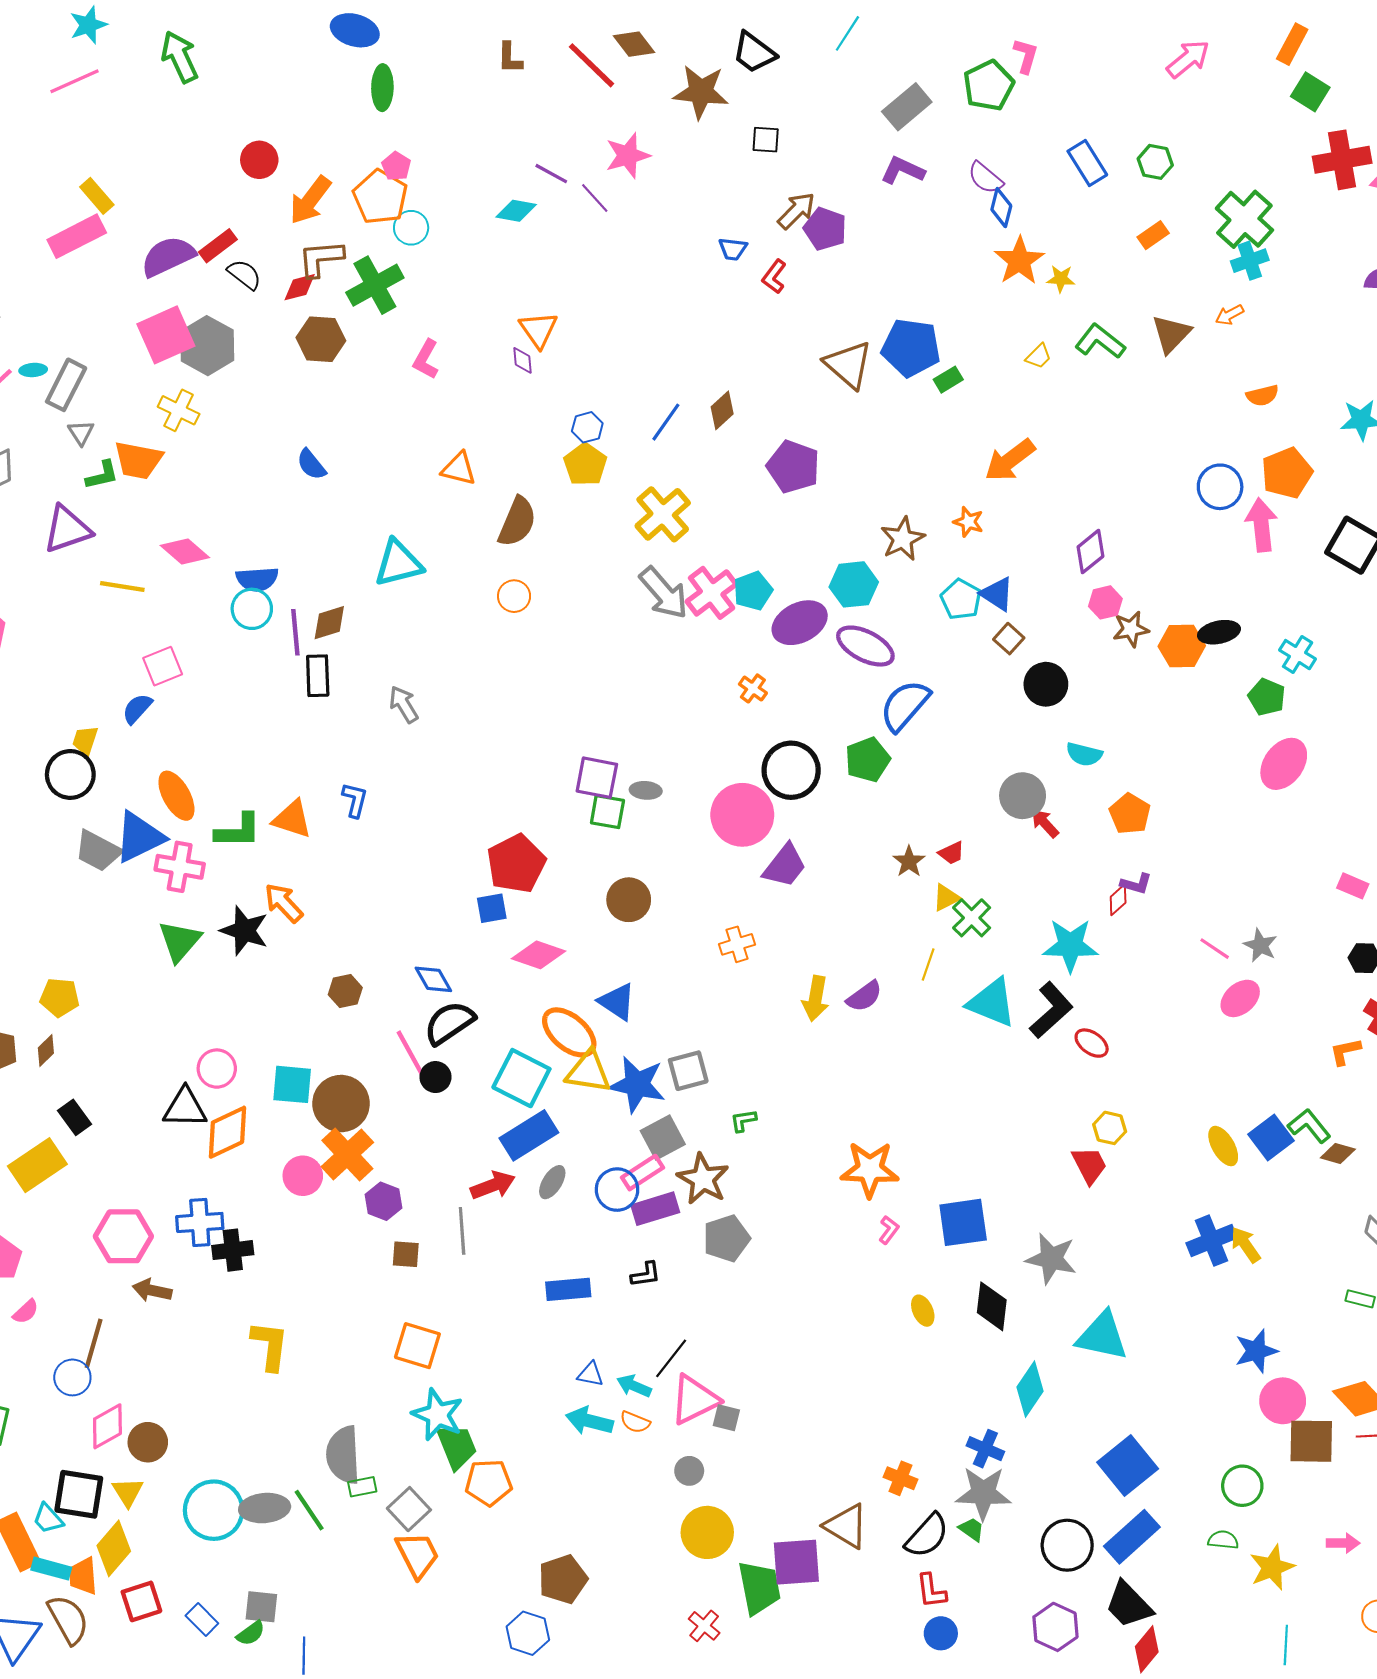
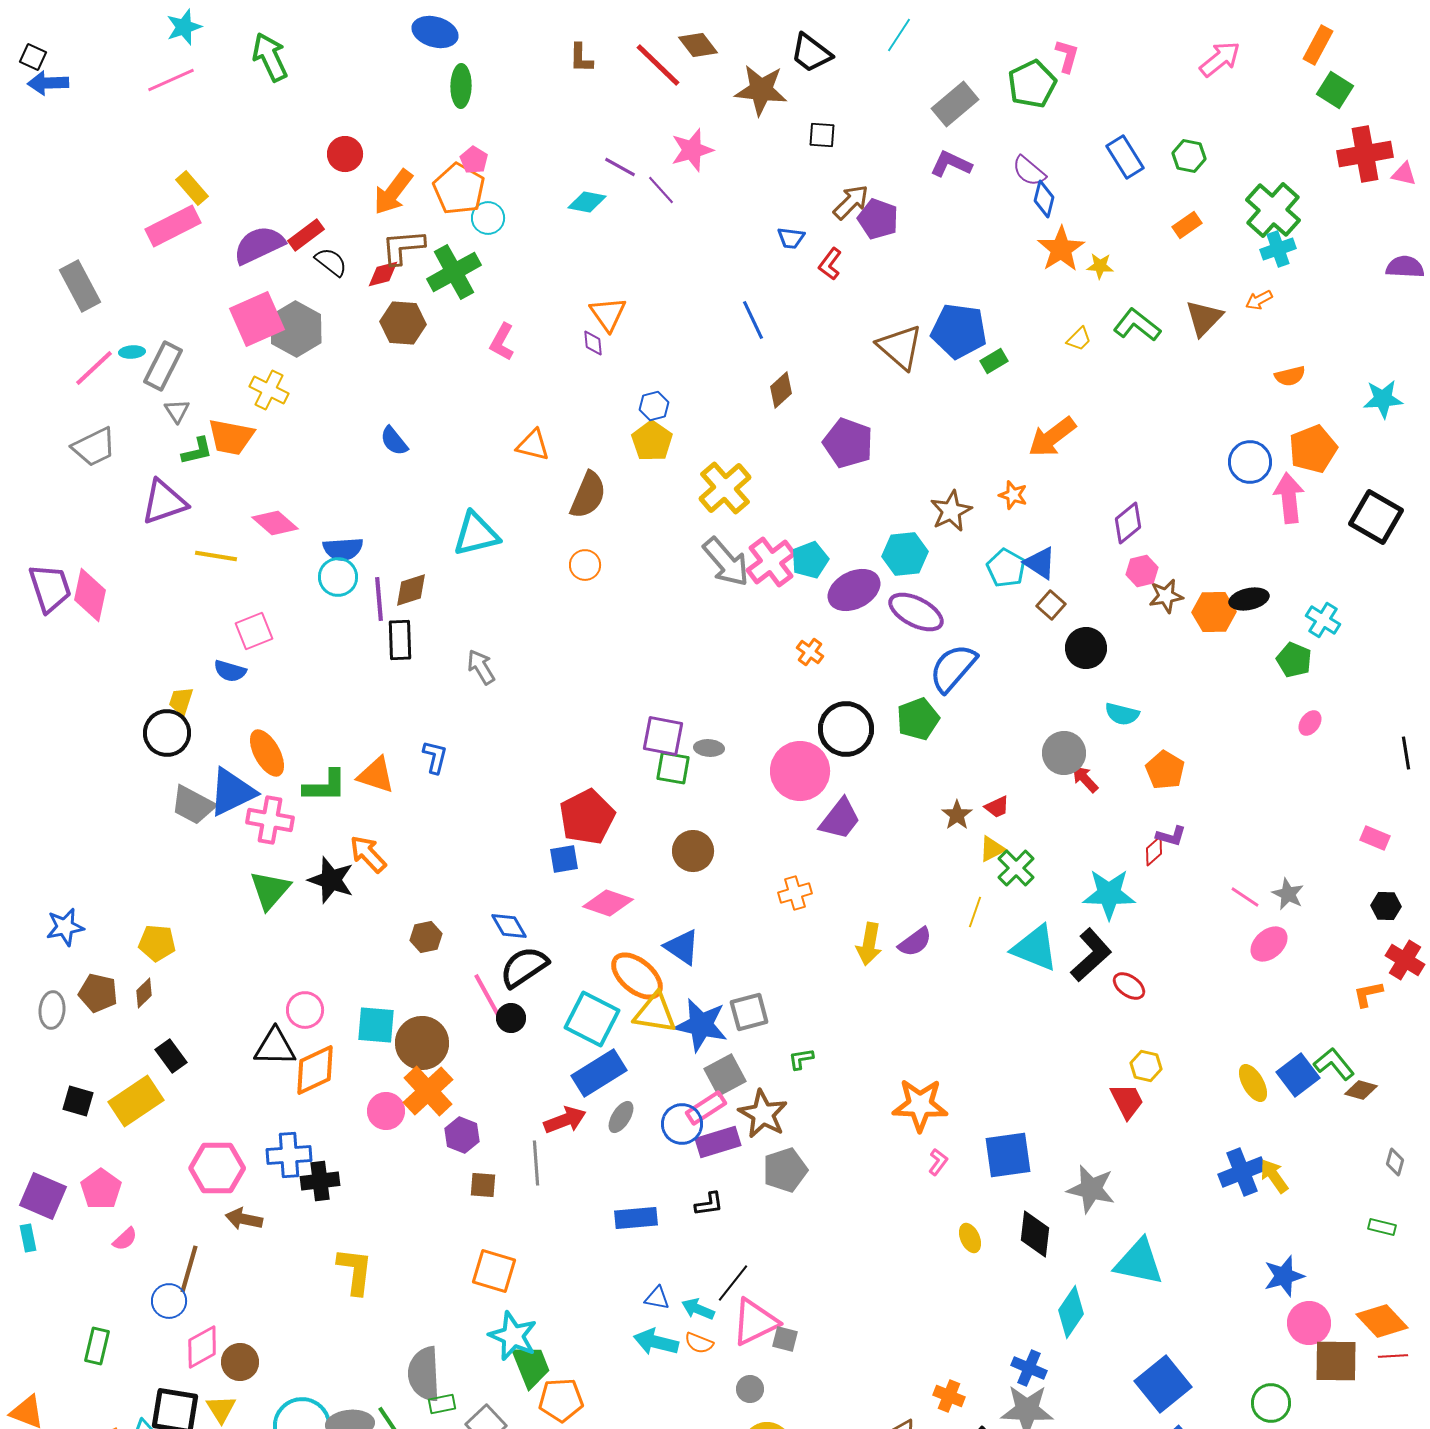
blue line: (666, 422) -> (753, 320), moved, turned -60
blue semicircle: (137, 709) -> (230, 671), turned -116
pink ellipse: (1284, 764) -> (1310, 723), size x0.5

